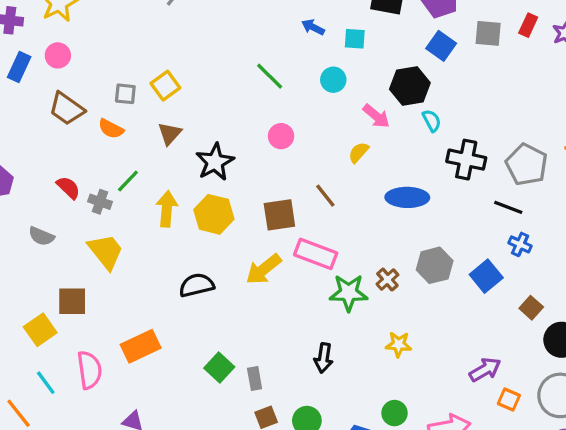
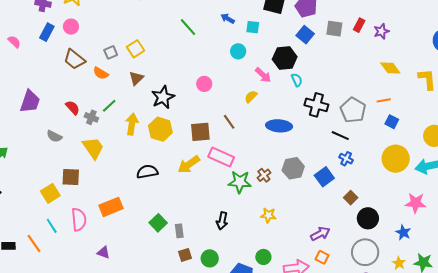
green line: (270, 76) -> (188, 27), moved
gray square: (125, 94) -> (111, 52), turned -32
orange square: (509, 399) -> (322, 257), moved

